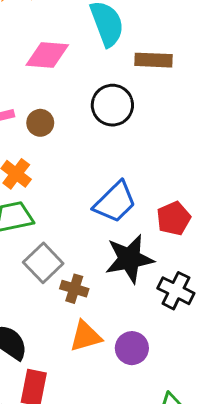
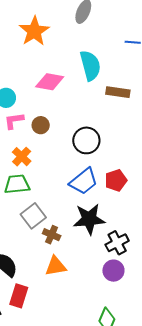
black circle: (112, 105) -> (86, 140), moved
red pentagon: (174, 218) -> (116, 180), moved
black cross: (176, 291) -> (117, 243), turned 30
purple circle: (132, 348) -> (113, 271), moved

